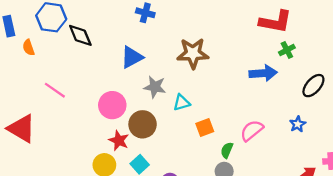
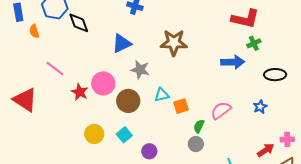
black ellipse: (313, 86) -> (275, 75), turned 45
cyan triangle: (182, 103) -> (162, 95), moved
red star: (119, 140) -> (80, 92), moved

